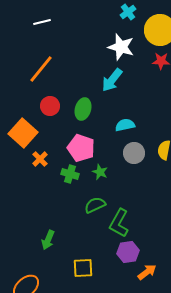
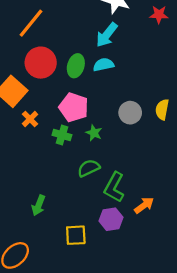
red circle: (50, 106) -> (41, 63), size x1.5
cyan semicircle: (125, 125) -> (104, 65), moved
purple hexagon: (128, 252) -> (111, 219), moved
orange arrow: (147, 272) -> (144, 205), moved

